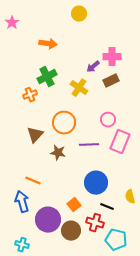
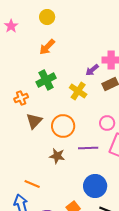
yellow circle: (79, 14) -> (47, 17), moved
orange arrow: (48, 44) -> (47, 47), turned 126
orange cross: (30, 95) -> (21, 98), moved
brown triangle: (35, 135) -> (34, 121), moved

